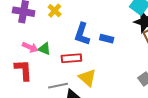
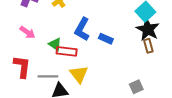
green triangle: (44, 49) -> (55, 44), moved
red L-shape: (23, 70) -> (22, 67), moved

